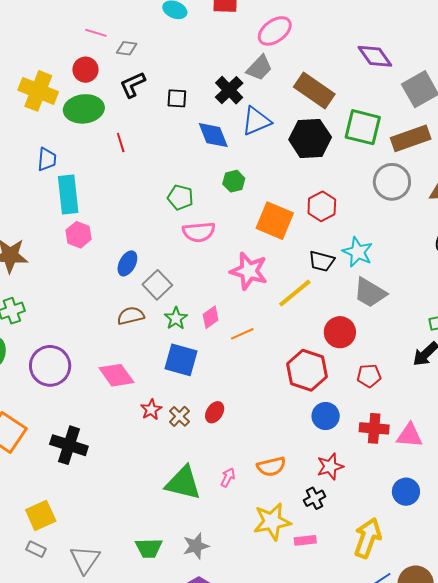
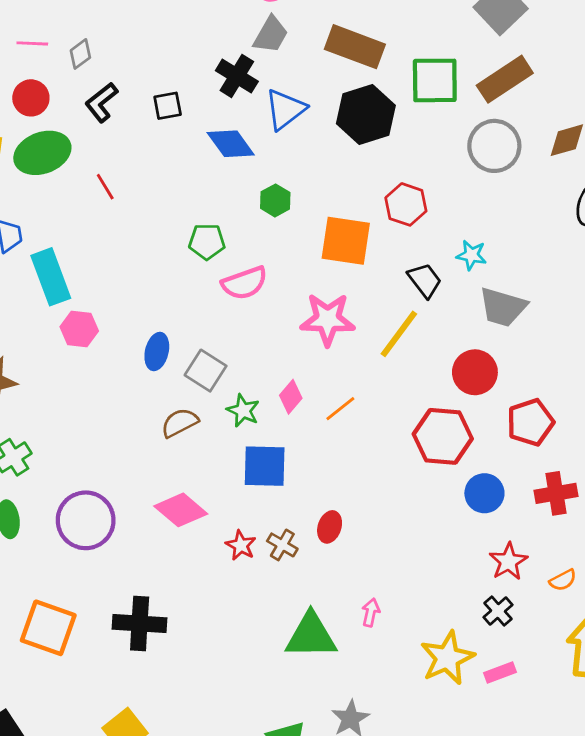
gray diamond: (127, 48) -> (80, 54), turned -30
cyan star: (358, 252) -> (471, 255), size x0.7
black trapezoid: (322, 261) -> (425, 280), turned -128
red pentagon: (369, 376) -> (530, 422), size x1.4
orange semicircle: (271, 467) -> (563, 580), moved, size x0.7

